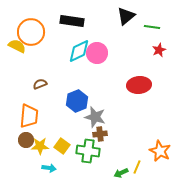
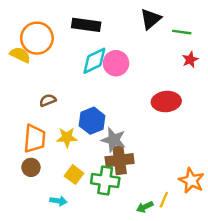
brown cross: (100, 134) -> (120, 160), size x1.6
yellow star: (40, 146) -> (67, 137), moved

